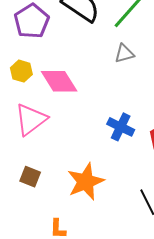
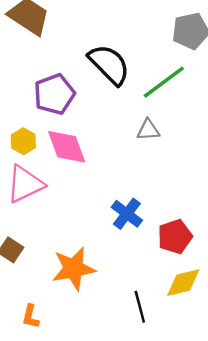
purple pentagon: (32, 21) -> (54, 94), moved
yellow hexagon: (21, 71) -> (23, 141), moved

